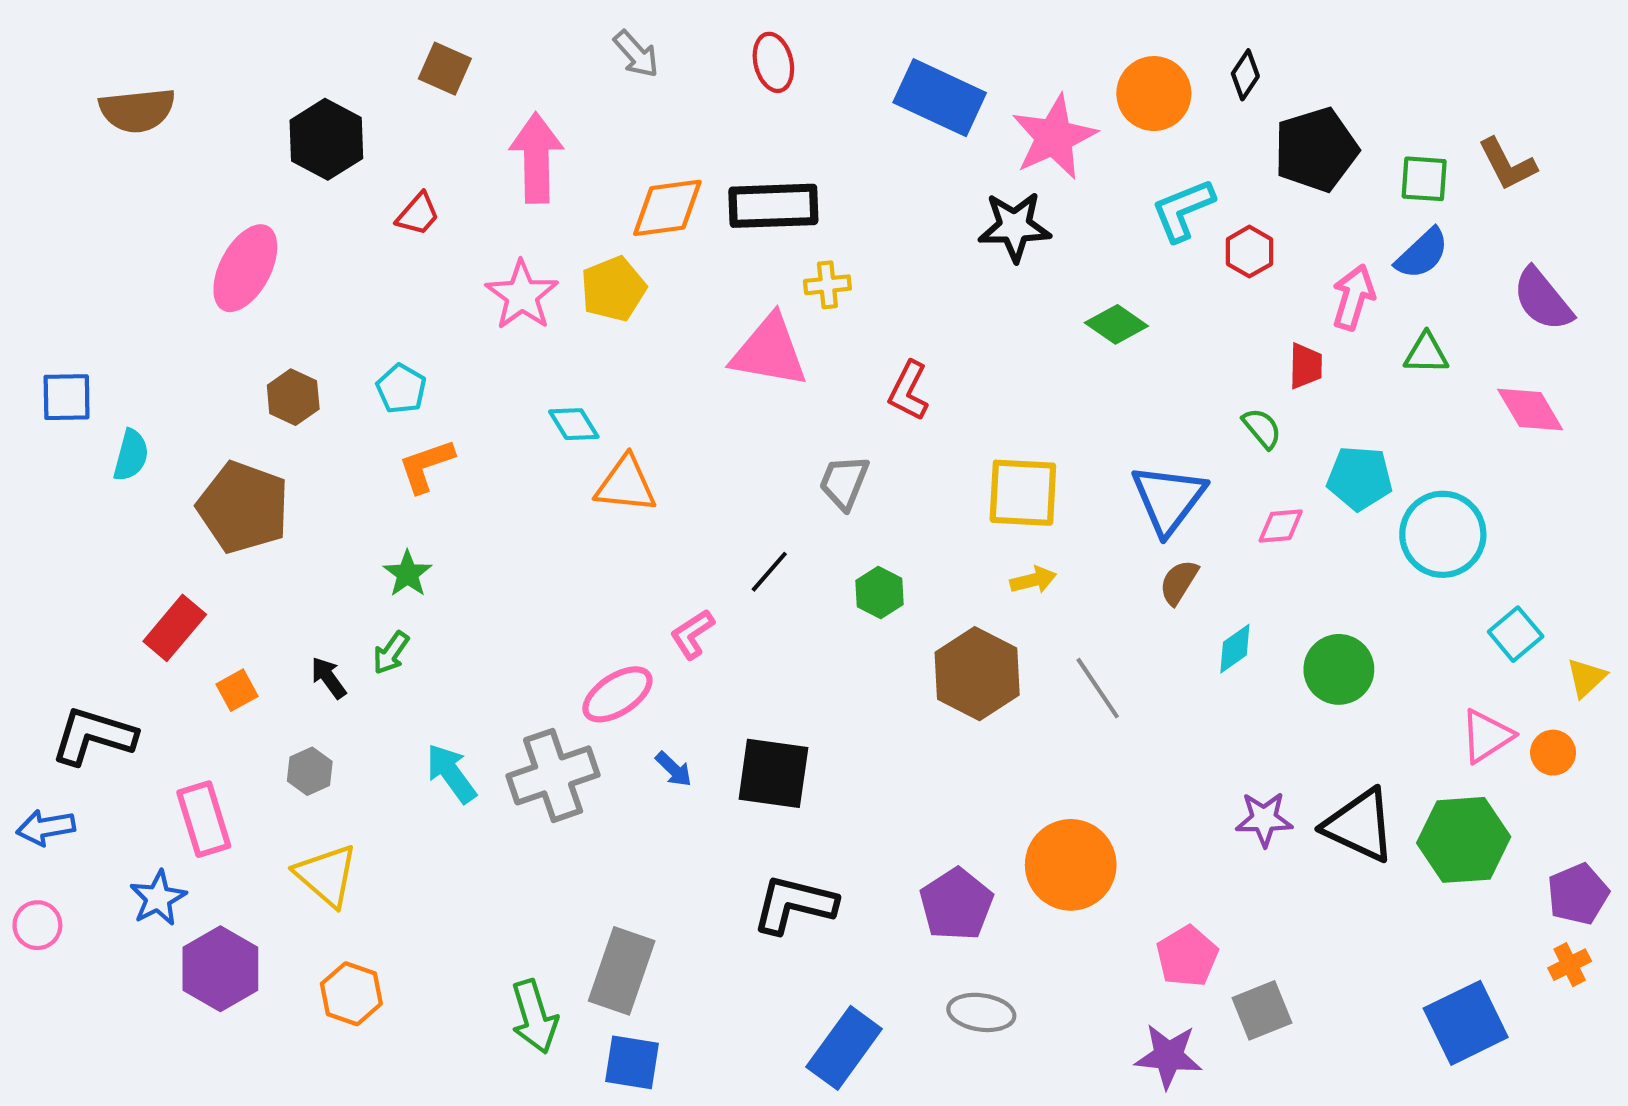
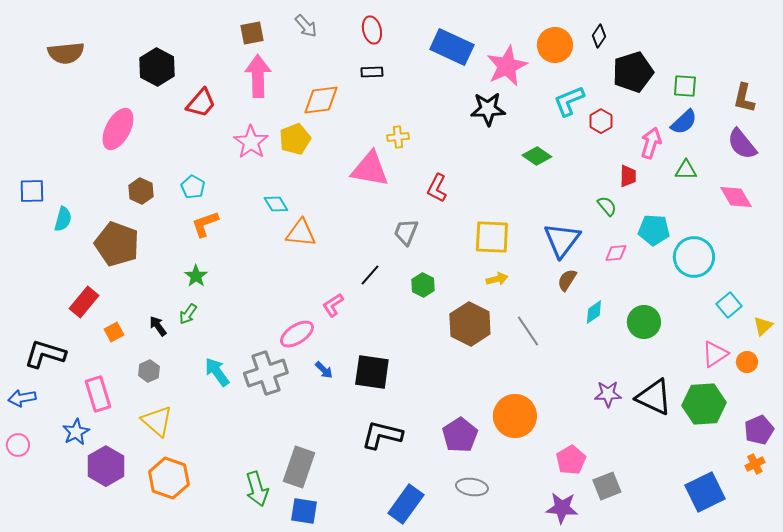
brown square: (445, 69) -> (252, 33), moved, turned -35
brown L-shape: (1507, 164) -> (744, 98), moved, turned 40
black rectangle: (773, 206) -> (372, 72), moved, size x0.5
red trapezoid: (418, 214) -> (201, 103), size x1.4
orange hexagon: (351, 994) -> (169, 478), size x1.4

